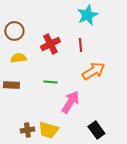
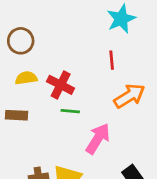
red cross: (50, 44) -> (61, 85), moved, turned -36

